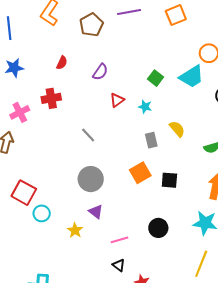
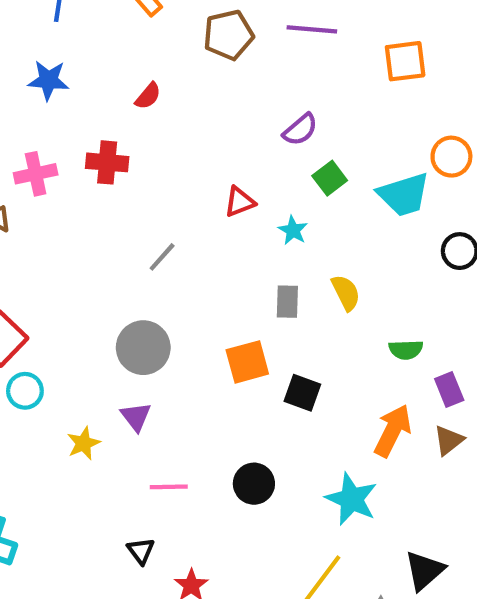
purple semicircle: (100, 72) -> (300, 130), moved
gray line: (88, 135) -> (162, 257), turned 70
black triangle: (119, 265) -> (141, 551), moved

